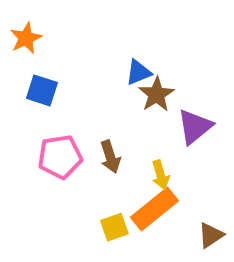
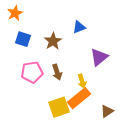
blue triangle: (138, 72) -> (79, 27), moved
brown star: (157, 94) -> (53, 41), moved
yellow square: (114, 227) -> (59, 107), size x1.5

